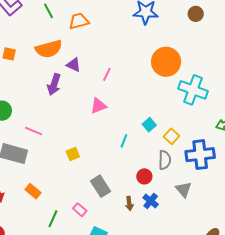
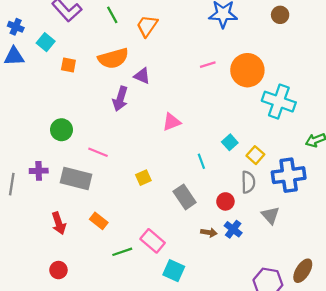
orange trapezoid: (79, 21) -> (147, 26), turned -40
pink line: (107, 74) -> (208, 65), moved, turned 48
cyan line: (124, 141) -> (201, 161), turned -40
gray rectangle: (101, 186) -> (185, 197), moved
brown arrow: (129, 203) -> (209, 233), turned -72
pink rectangle: (80, 210) -> (153, 241), size x1.5
green line: (53, 219) -> (122, 252), turned 48

